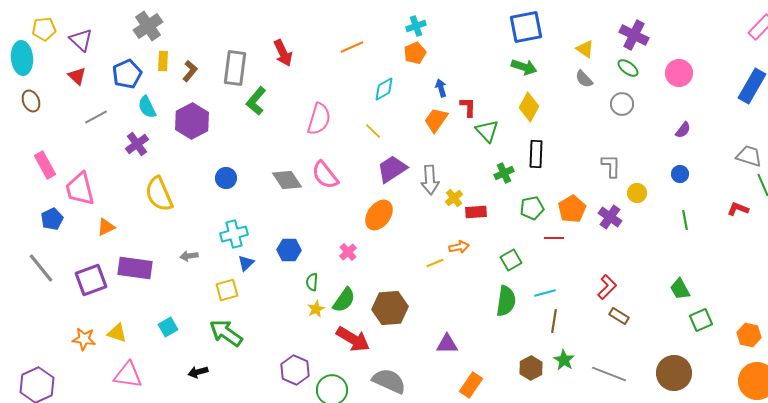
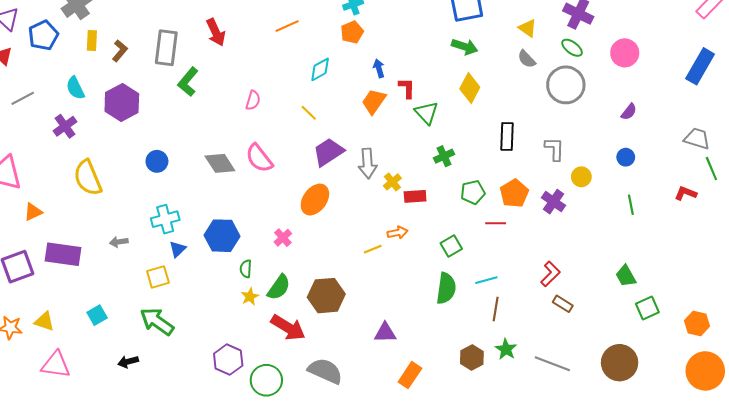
blue pentagon: (127, 74) -> (43, 35), moved
gray circle: (622, 104) -> (566, 85), size x1.6
pink semicircle: (319, 119) -> (253, 100), size x0.6
black rectangle: (536, 154) -> (507, 137), moved
blue hexagon: (289, 250) -> (222, 236), size x1.4

